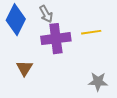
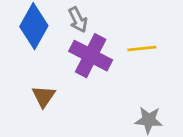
purple cross: (56, 39) -> (91, 56), turned 32

